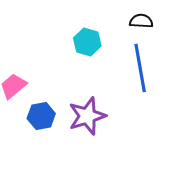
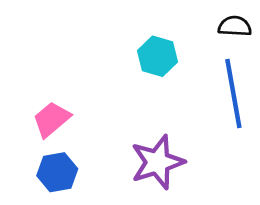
blue hexagon: (41, 116) -> (57, 172), moved

